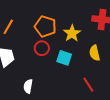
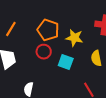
yellow star: (72, 33) -> (74, 38), turned -30

